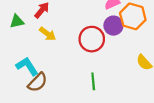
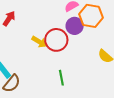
yellow arrow: (47, 34) -> (39, 42), moved

